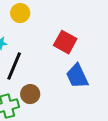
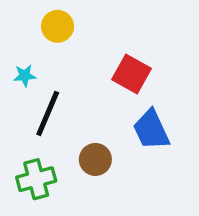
brown circle: (30, 94) -> (95, 159), moved

